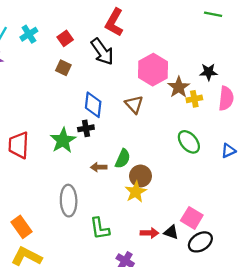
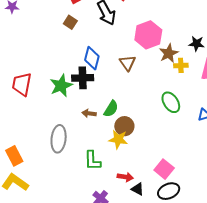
black cross: (86, 128) -> (83, 78), size x1.5
yellow star: (136, 192) -> (118, 139), turned 30
green L-shape: (100, 228) -> (93, 161), moved
black triangle: (171, 232) -> (138, 189), moved

